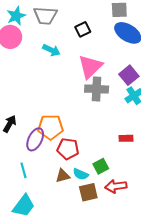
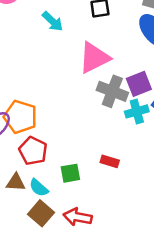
gray cross: (97, 89) -> (112, 91), moved
green square: (101, 166) -> (70, 173), moved
brown square: (88, 192) -> (41, 213), turned 36

